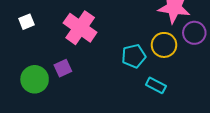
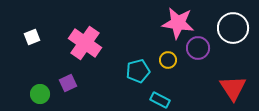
yellow circle: (164, 45) -> (168, 60), size x0.7
green circle: (35, 79) -> (40, 94), size x0.7

